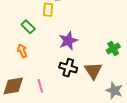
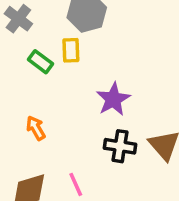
green rectangle: (28, 27) -> (41, 62), moved

